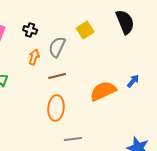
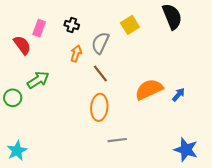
brown line: (57, 76) -> (100, 74), turned 66
blue arrow: (133, 81) -> (178, 95), moved

